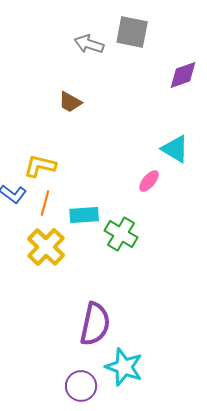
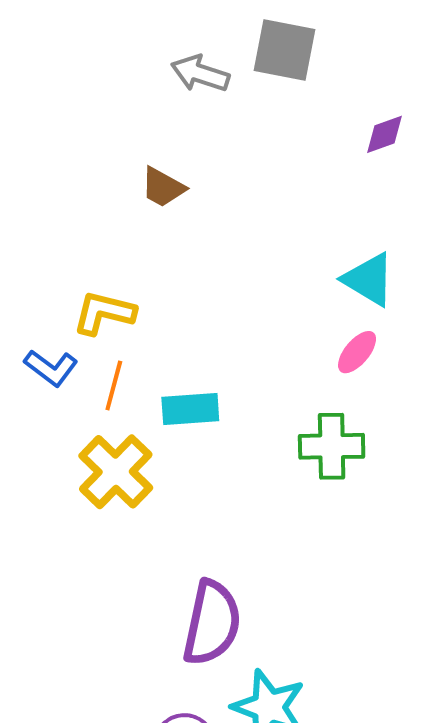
purple diamond: (183, 75) -> (384, 134), size x0.7
pink ellipse: (149, 181) -> (357, 352), moved
green cross: (121, 234) -> (332, 446), moved, turned -32

